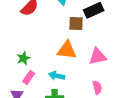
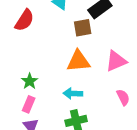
pink rectangle: (29, 77) -> (29, 104), moved

